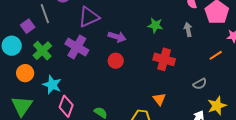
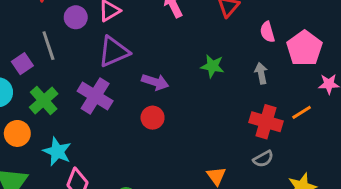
red cross: (164, 59) -> (266, 122), moved
gray semicircle: (200, 84) -> (263, 159), moved

